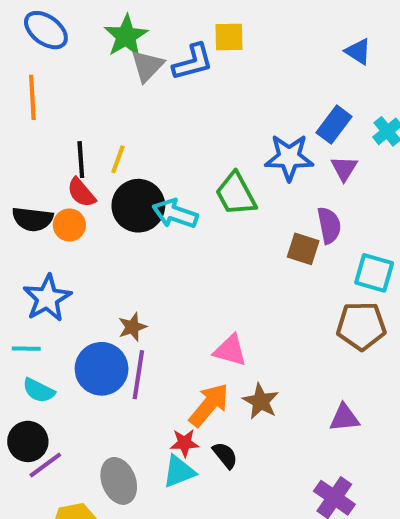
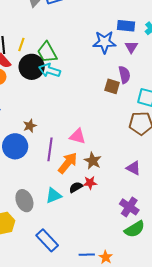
blue rectangle: (334, 125) -> (126, 26), turned 60
green trapezoid: (236, 194) -> (47, 52), moved
purple line: (138, 375) -> (50, 149), moved
purple triangle: (344, 418) -> (133, 168), turned 35
red star: (184, 443) -> (90, 183), moved
black semicircle: (225, 455) -> (76, 187), turned -80

